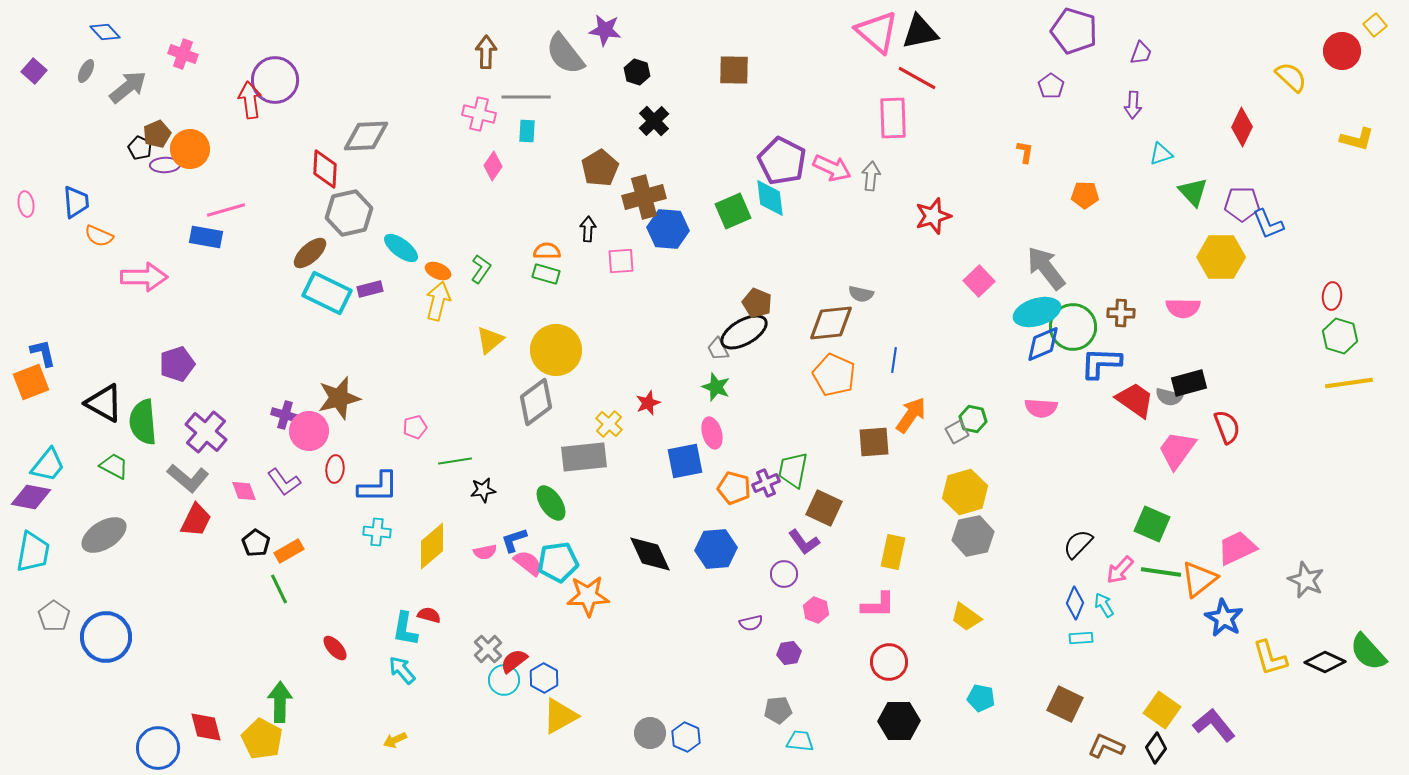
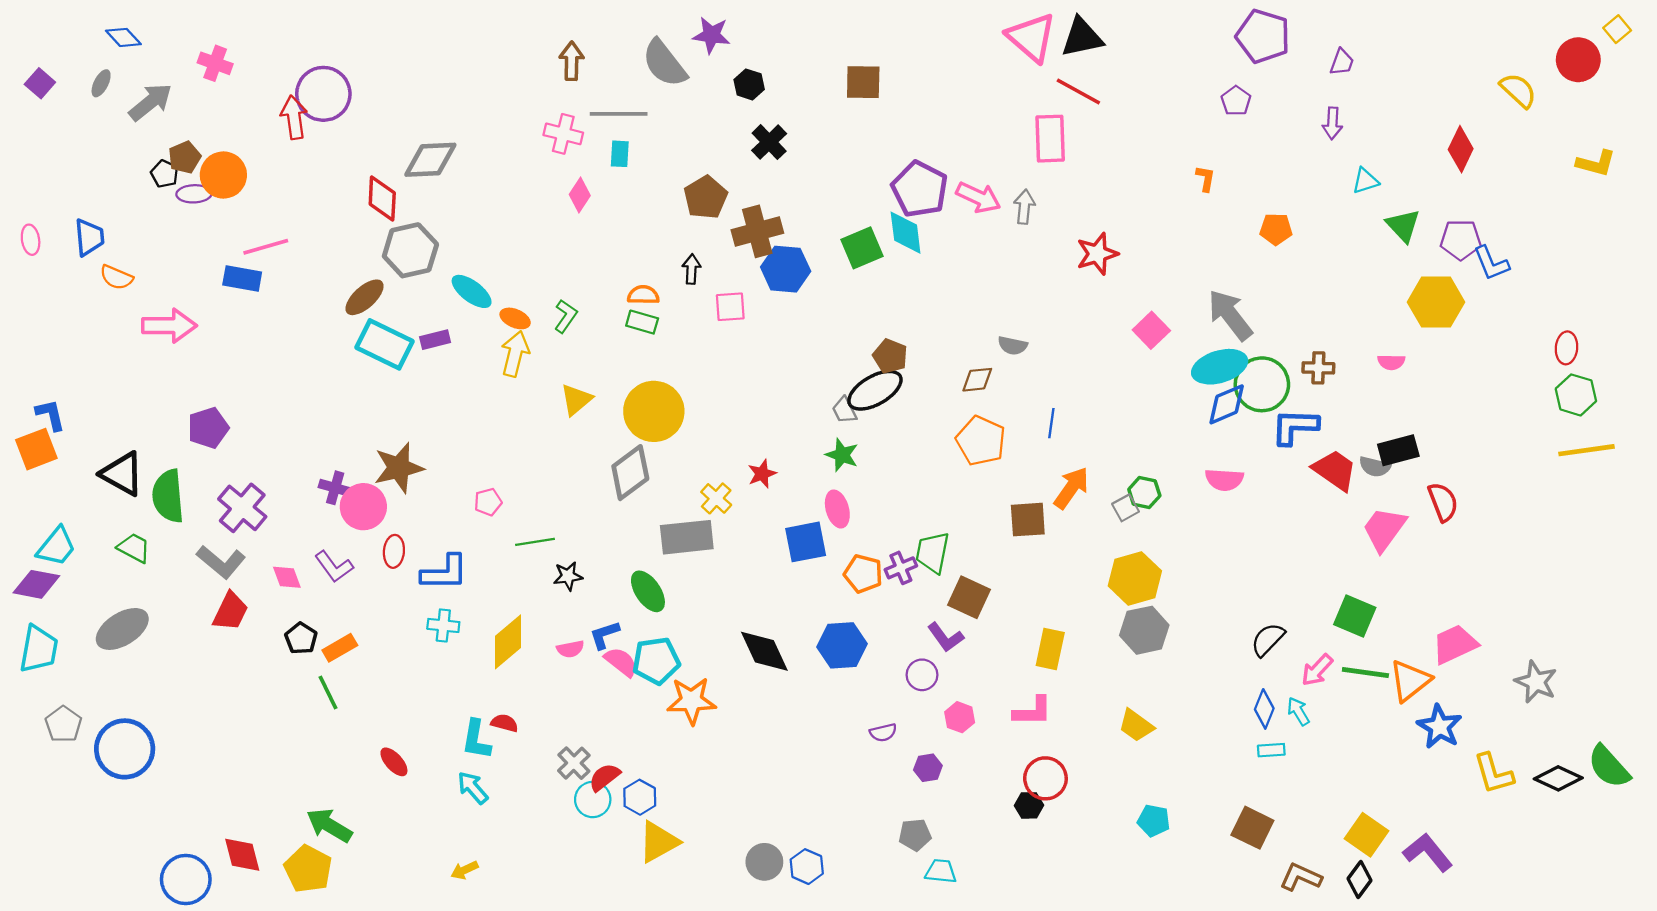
pink semicircle: (1183, 308) -> (1391, 362), size x0.7
brown diamond: (831, 323) -> (977, 380), size x0.6
green arrow: (280, 702) -> (329, 825), turned -60
black hexagon: (899, 721) -> (1029, 805), moved, size x0.6

